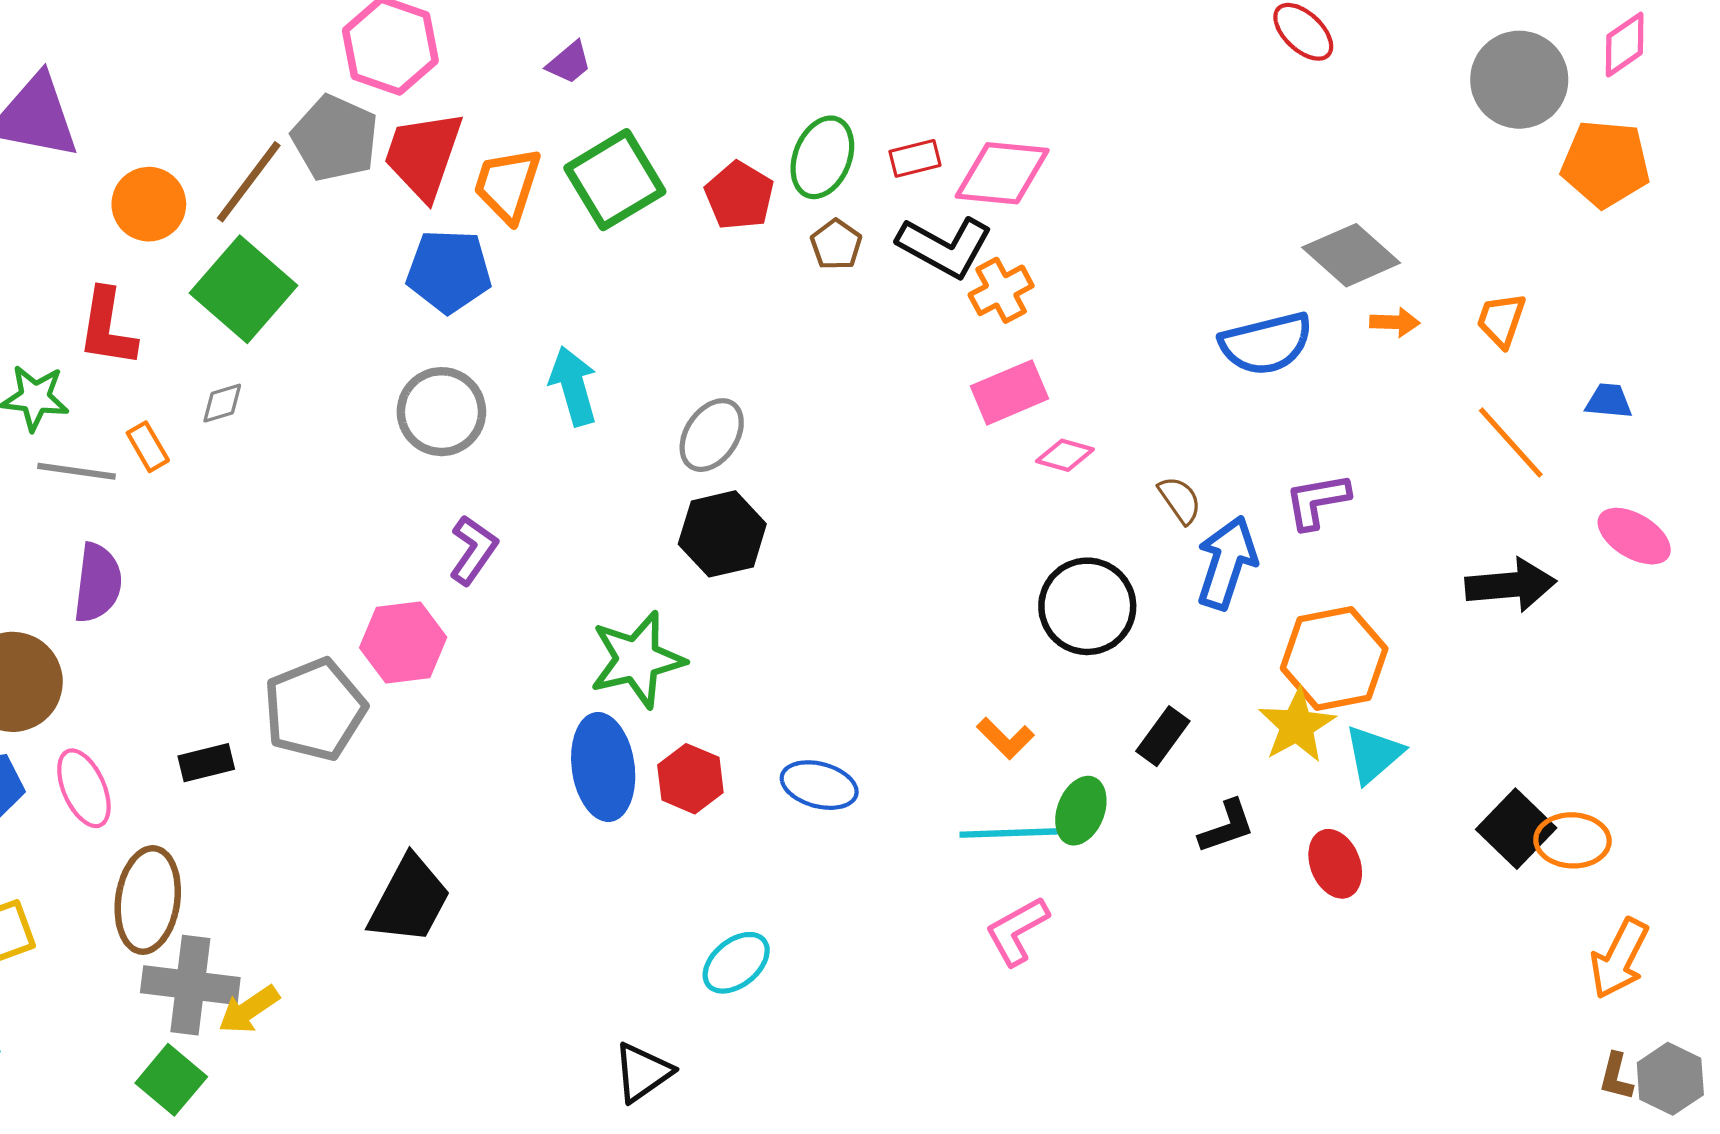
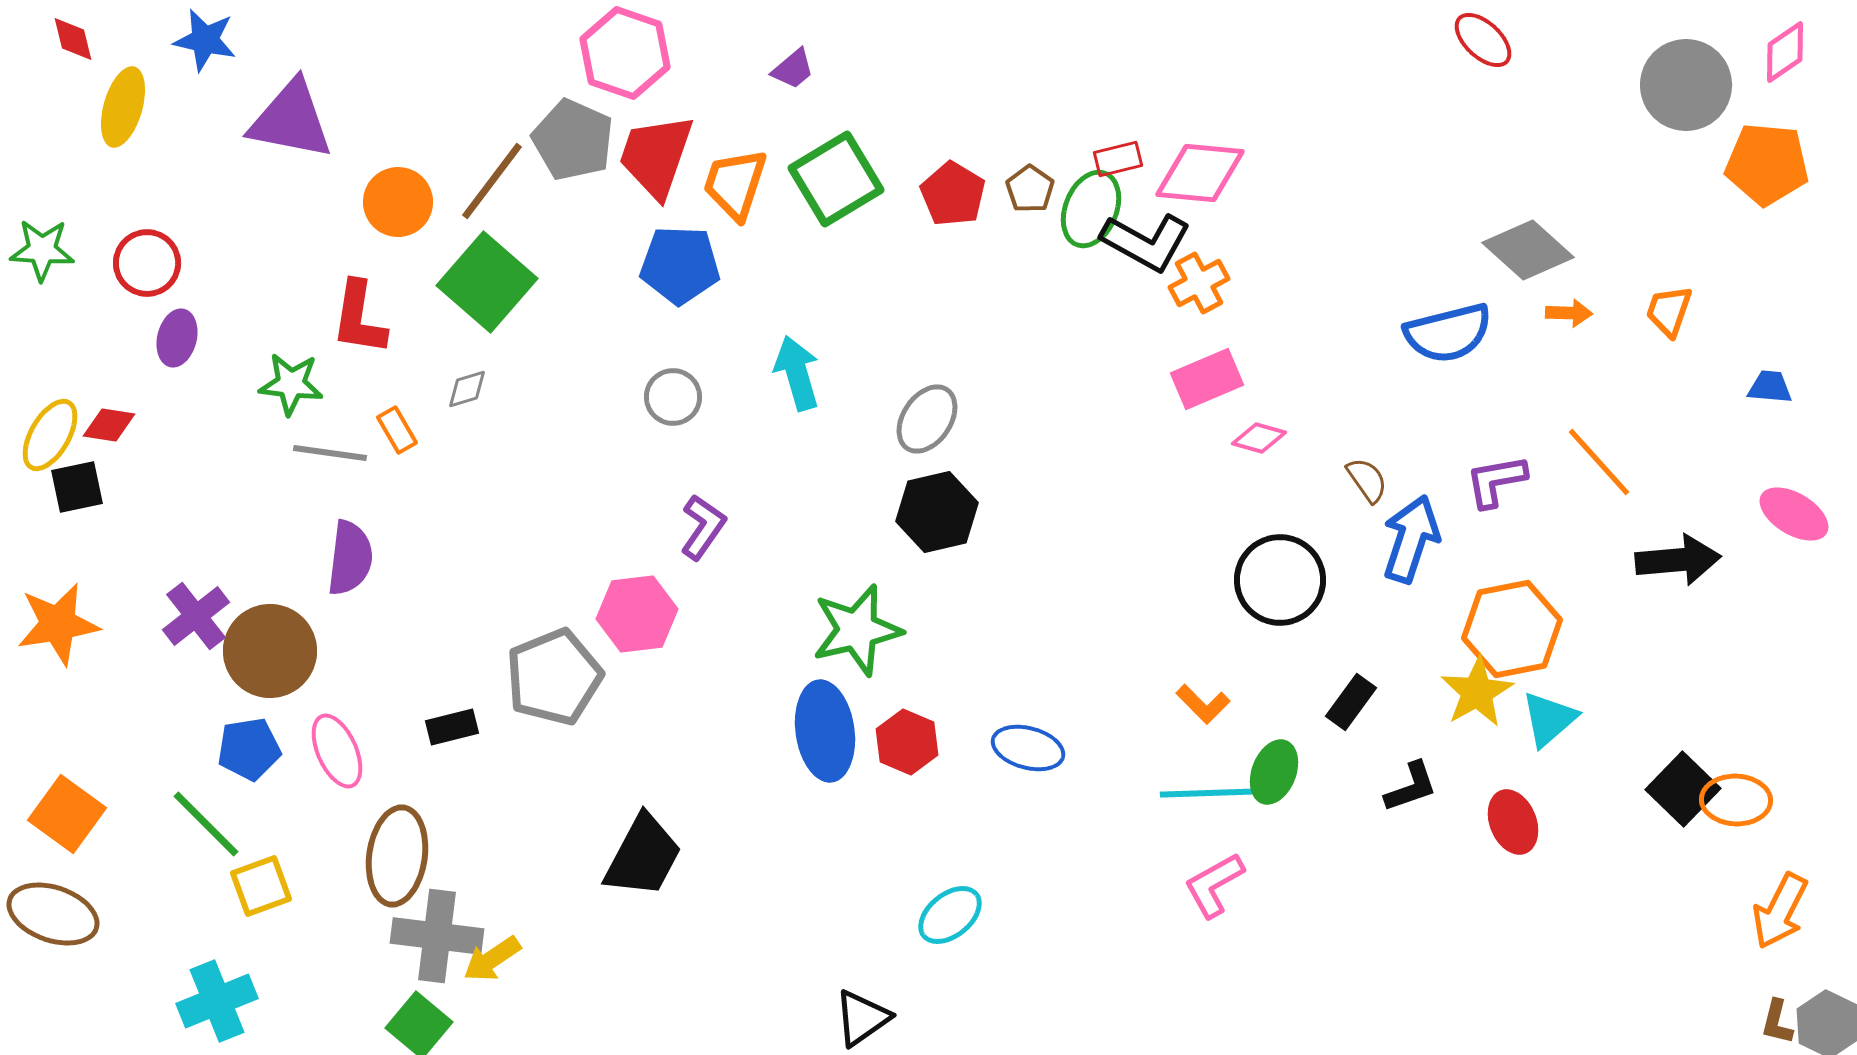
green ellipse: (822, 157) -> (1091, 209), moved
brown pentagon: (836, 245) -> (1030, 189), moved
gray circle: (441, 412) -> (673, 397), size x0.7
orange line: (1511, 442) -> (1599, 462), moved

